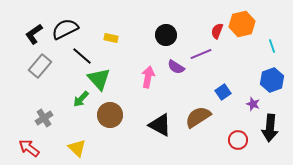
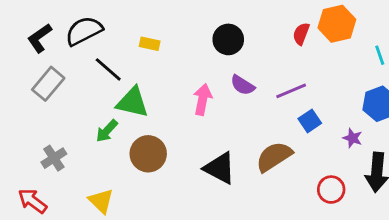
purple line: (201, 54) -> (291, 91), moved
green triangle: (99, 79) -> (132, 102), turned -35

